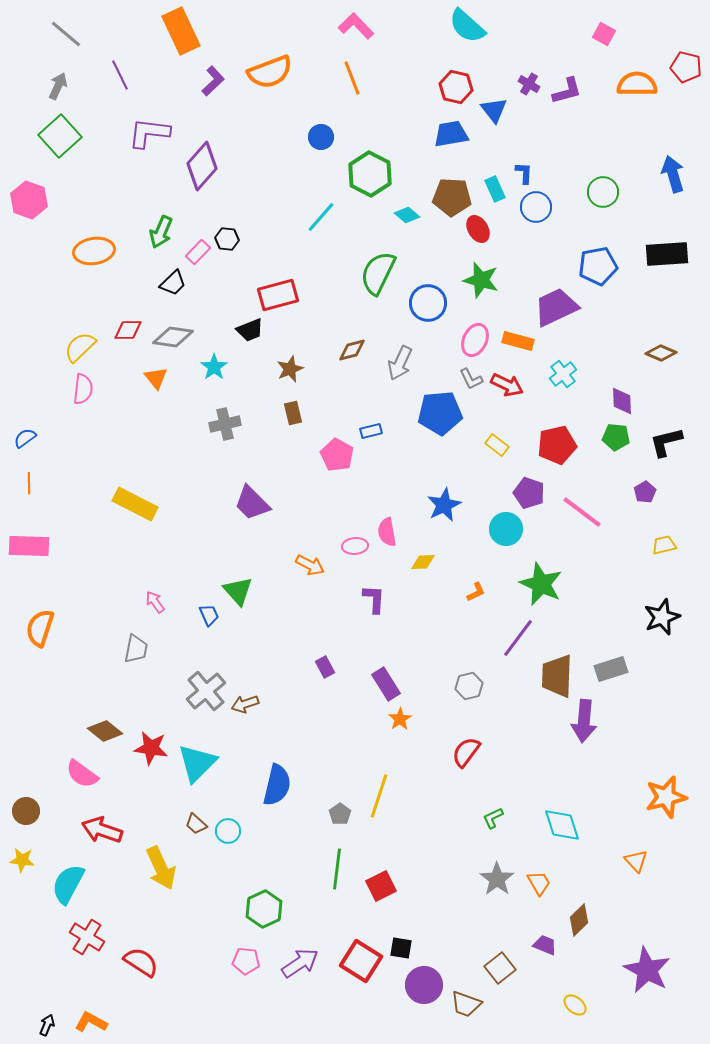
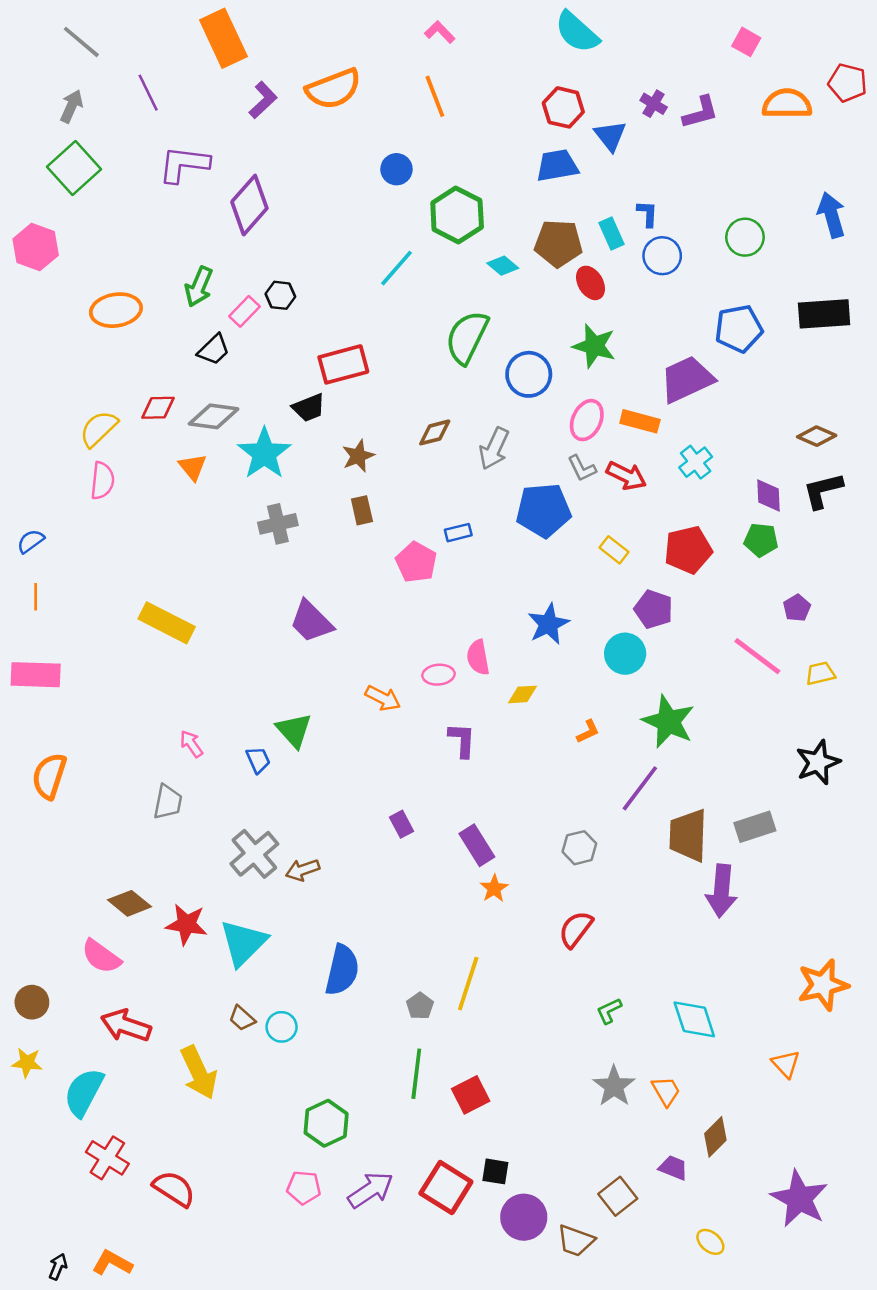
pink L-shape: (356, 26) -> (440, 32), size x0.7
cyan star: (214, 367) -> (264, 453), size x1.6
black L-shape: (666, 442) -> (823, 491), moved
pink line: (582, 512) -> (757, 656), moved

